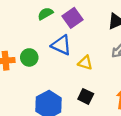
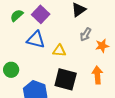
green circle: (29, 57) -> (11, 70), moved
black square: (86, 96) -> (66, 79), size x1.6

